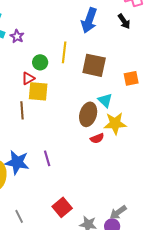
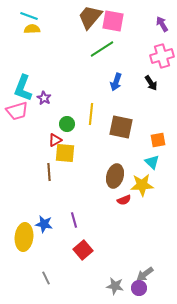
blue arrow: (89, 20) -> (116, 82), size x0.7
cyan triangle: (105, 100) -> (152, 162), moved
blue star: (17, 162) -> (44, 224), size x0.7
red square: (62, 207) -> (83, 250), moved

